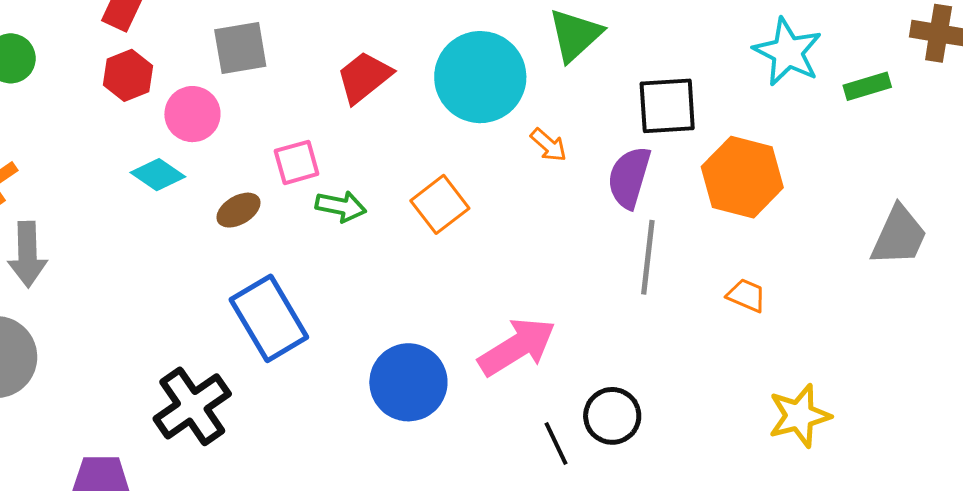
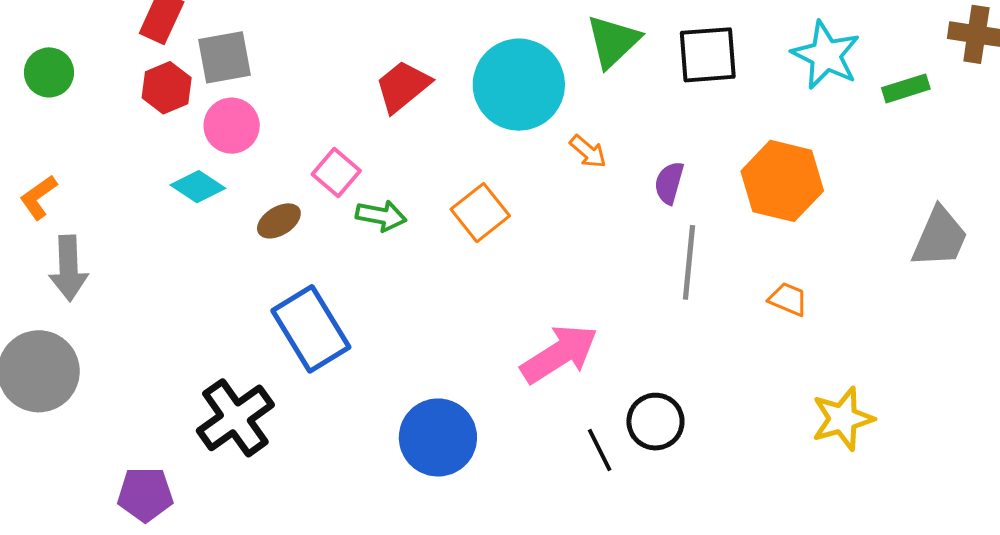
gray square: (240, 48) -> (224, 57), moved
black square: (667, 106) -> (708, 55), moved
pink square: (297, 162) -> (336, 173), turned -33
purple semicircle: (629, 177) -> (669, 183), size x0.7
blue circle: (408, 382) -> (438, 437), moved

